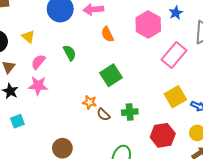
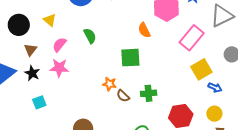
orange semicircle: (107, 34) -> (144, 30), moved
green square: (111, 75) -> (130, 58), turned 30
yellow square: (175, 97) -> (201, 69), moved

